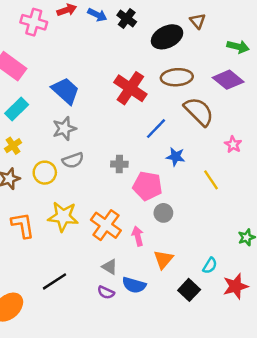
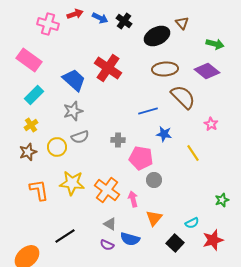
red cross: (130, 88) -> (108, 68), moved
blue line: (156, 129) -> (148, 111), turned 30
cyan semicircle: (210, 266) -> (192, 223), turned 32

